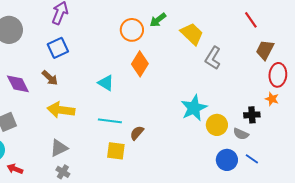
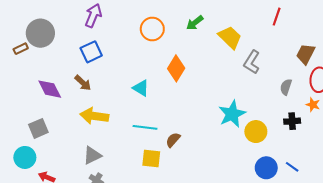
red line: (251, 20) -> (277, 17), moved, turned 54
orange circle: (132, 30) -> (152, 29), moved
gray semicircle: (241, 134) -> (286, 87), moved, turned 84

